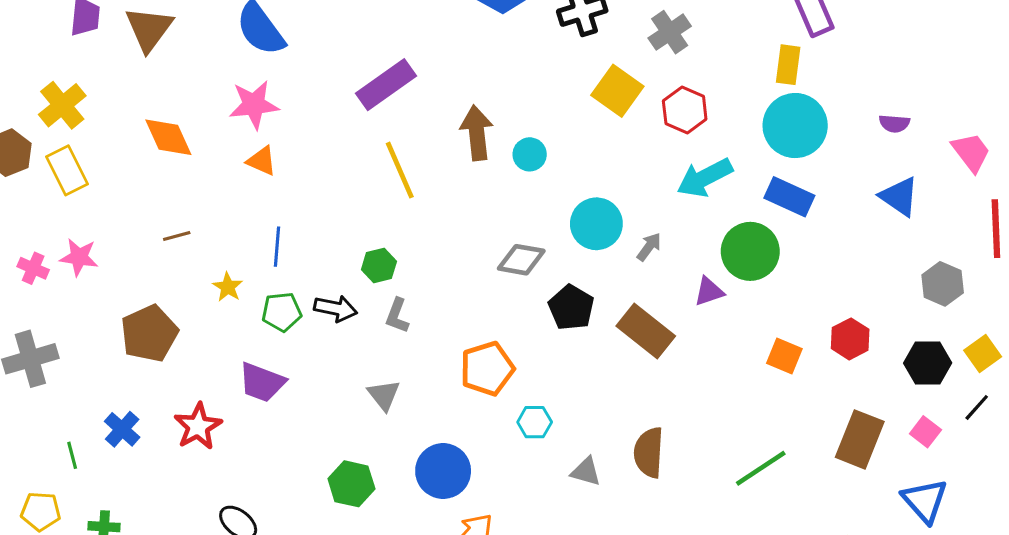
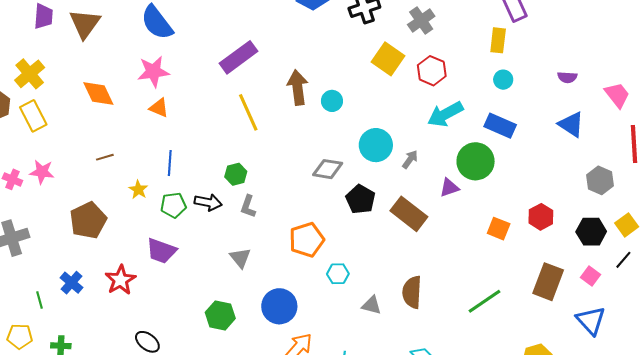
cyan circle: (795, 126) -> (503, 80), size x0.5

